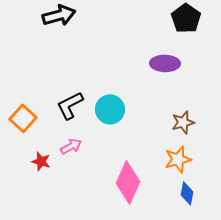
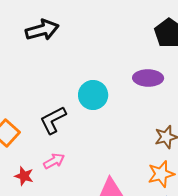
cyan circle: (110, 109) -> (93, 95), moved

